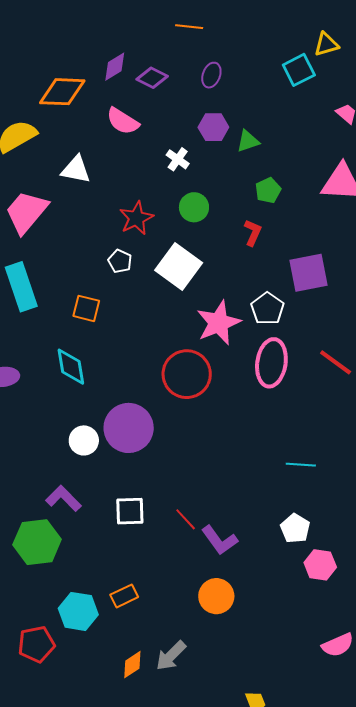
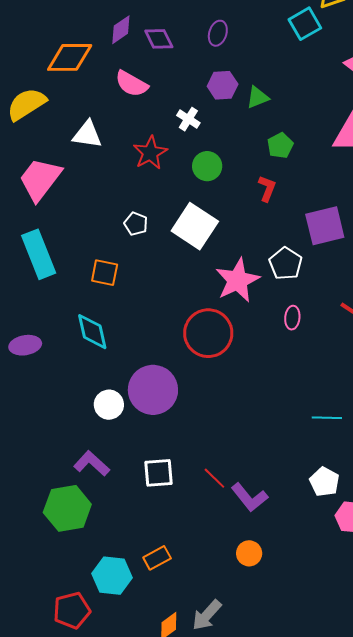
purple diamond: (152, 78) -> (159, 39), turned 40
red star: (136, 218) -> (150, 153), moved
pink ellipse: (271, 363) -> (292, 318), size x0.5
orange circle: (216, 596) -> (249, 553), size x0.7

